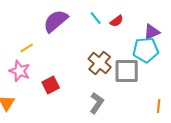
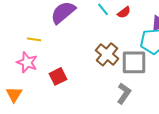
yellow line: (27, 48) -> (34, 39), turned 40
gray L-shape: (97, 103) -> (124, 93), moved

